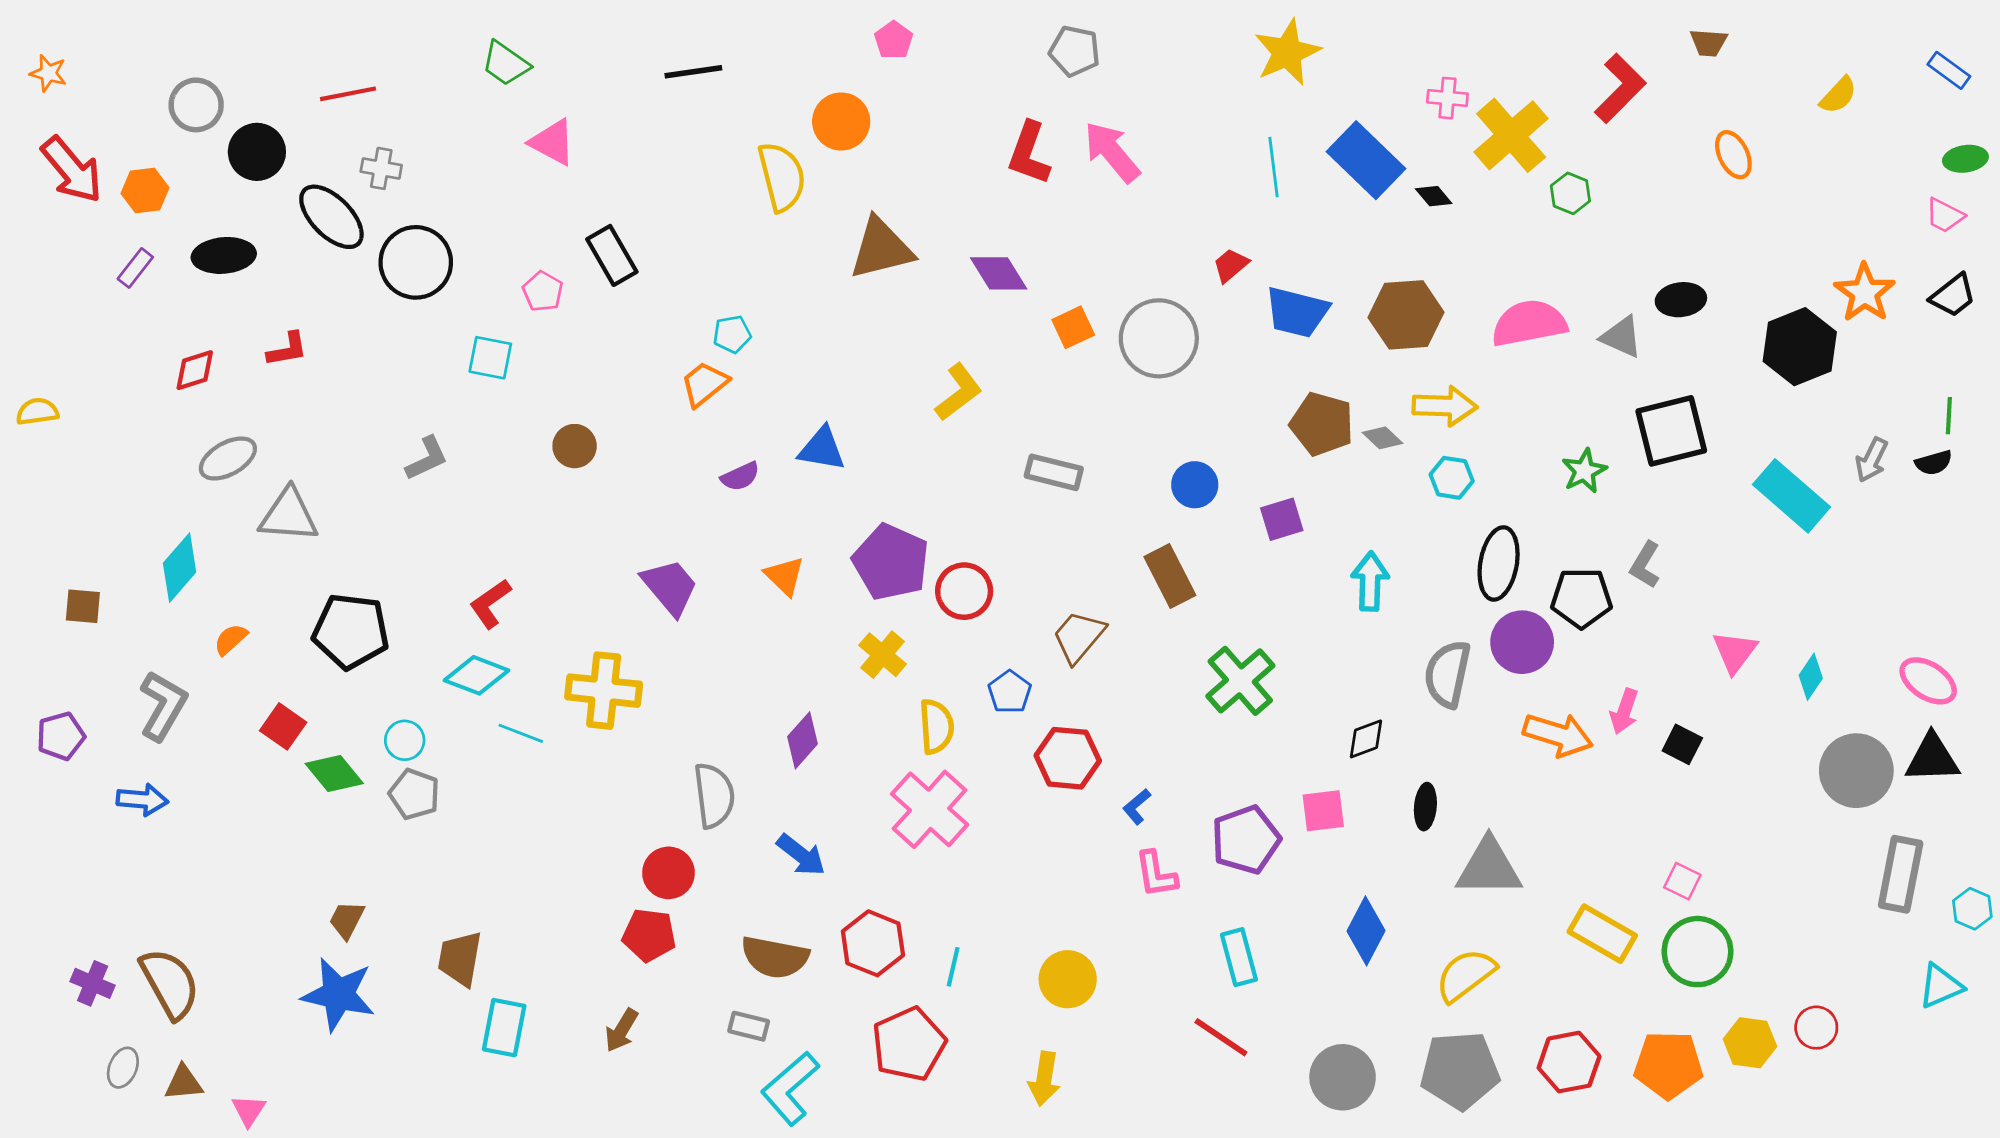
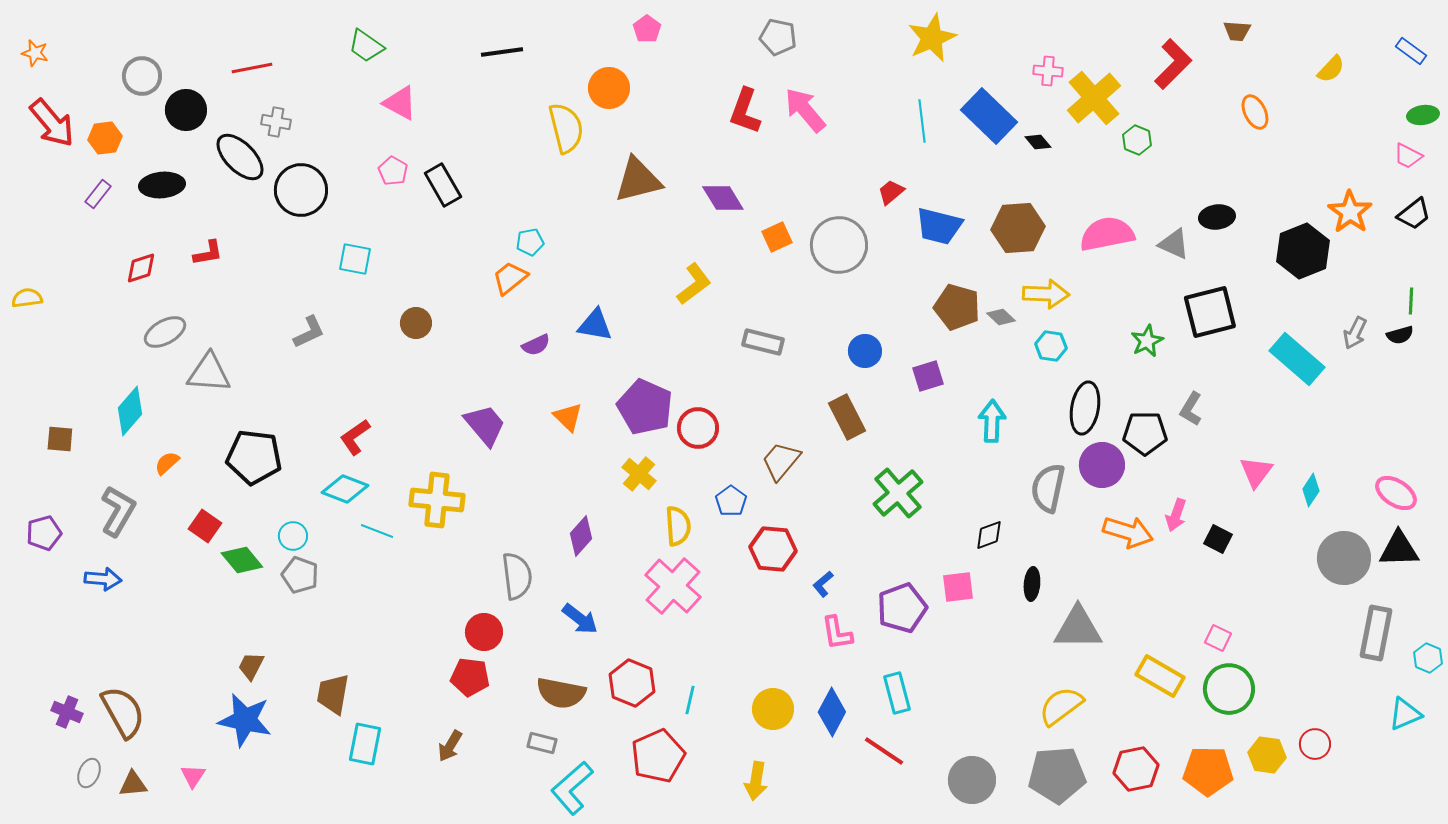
pink pentagon: (543, 291) -> (393, 171), moved
blue diamond: (1366, 931) -> (832, 712), moved
pink triangle: (249, 1110) -> (193, 776), moved

